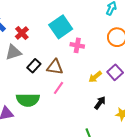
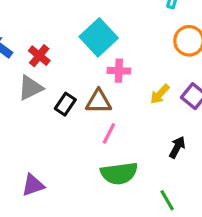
pink cross: (77, 45) -> (119, 71), moved
yellow arrow: (95, 77) -> (160, 94), moved
green semicircle: (28, 100) -> (119, 173), moved

